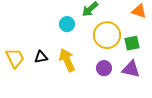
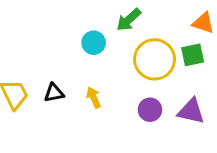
green square: (132, 43) -> (193, 55), moved
yellow arrow: (67, 60) -> (94, 97), size x0.6

